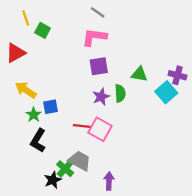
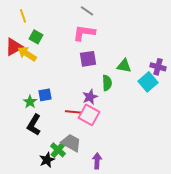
green square: (43, 30) -> (36, 37), moved
yellow arrow: (26, 90) -> (27, 54), moved
purple star: (101, 97) -> (90, 97), moved

